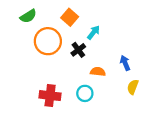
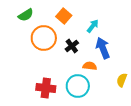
cyan arrow: (94, 32) -> (93, 26), moved
blue arrow: (125, 63) -> (103, 48), moved, size x1.5
cyan circle: (85, 93) -> (78, 86), size x1.5

